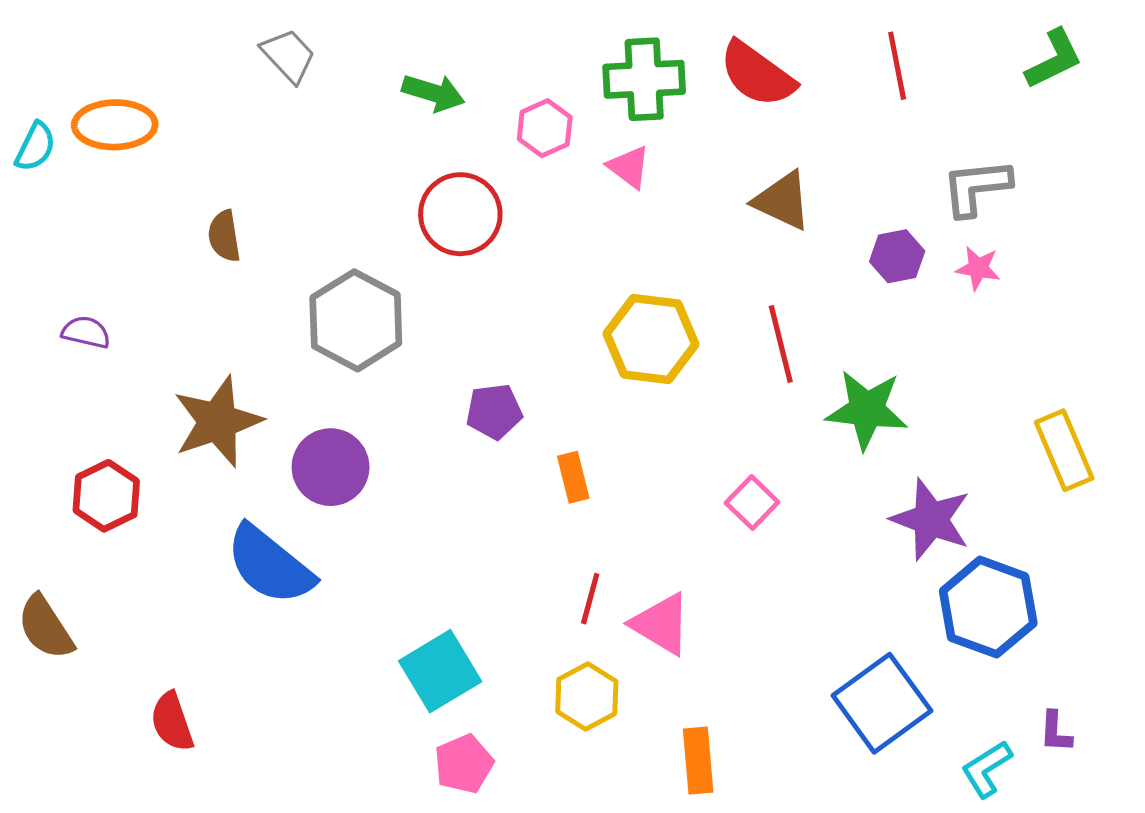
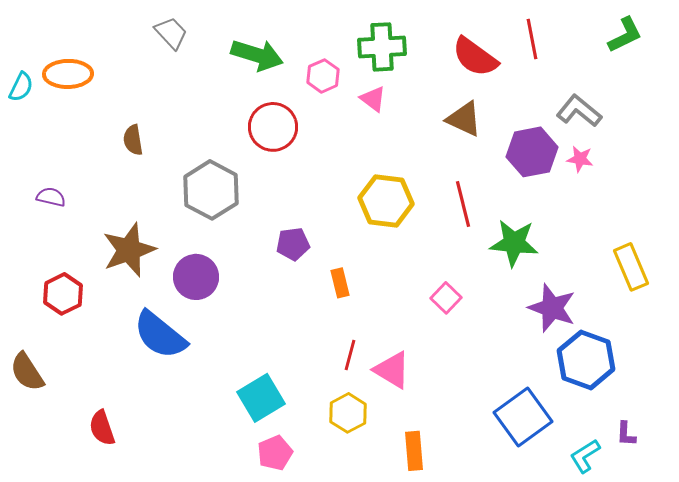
red semicircle: (757, 74) -> (475, 57), moved
green arrow: (433, 93) -> (257, 55), size x1.4
gray L-shape: (976, 187) -> (579, 111), turned 45
purple hexagon: (897, 256) -> (532, 152), size x1.6

